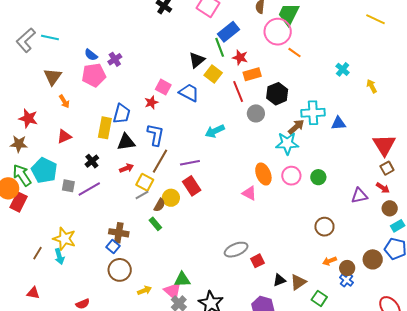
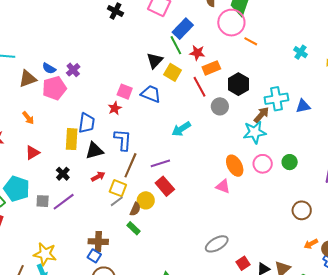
brown triangle: (53, 77) -> (28, 79), moved, turned 42
red square: (257, 261) -> (243, 263), moved

